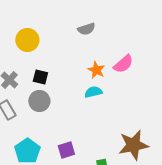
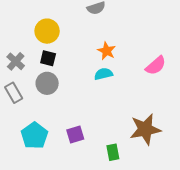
yellow circle: (27, 40) -> (47, 31), moved
pink semicircle: (123, 64) -> (156, 66), moved

